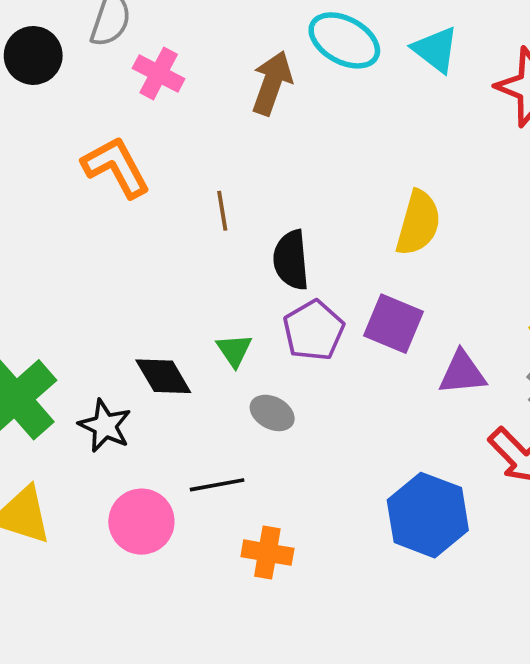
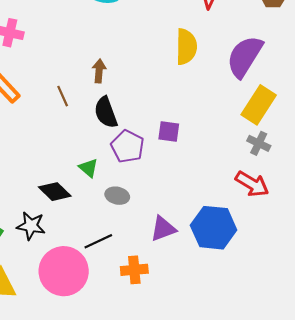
brown arrow: (272, 83) -> (99, 71), moved, size x0.7
yellow semicircle: (418, 223) -> (186, 47), moved
purple square: (393, 324) -> (169, 132), size x0.7
purple triangle: (462, 373) -> (163, 229), moved
pink circle: (141, 522) -> (64, 271), size x1.4

